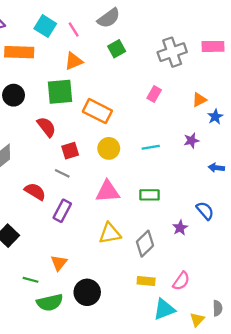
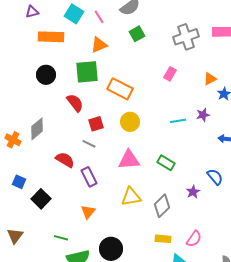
cyan line: (151, 147) -> (178, 121), moved
green rectangle: (150, 195) -> (166, 163), turned 30
purple rectangle: (62, 211) -> (89, 177), turned -54
orange triangle: (59, 263) -> (88, 212), moved

